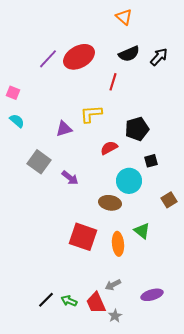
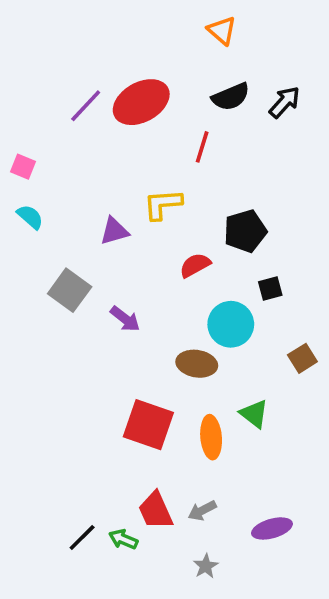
red trapezoid: (96, 303) -> (156, 511), moved

